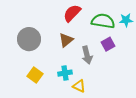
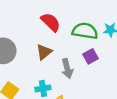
red semicircle: (72, 13) -> (51, 22), turned 90

